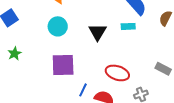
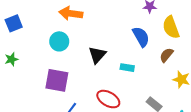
cyan rectangle: (128, 26) -> (127, 68), moved

